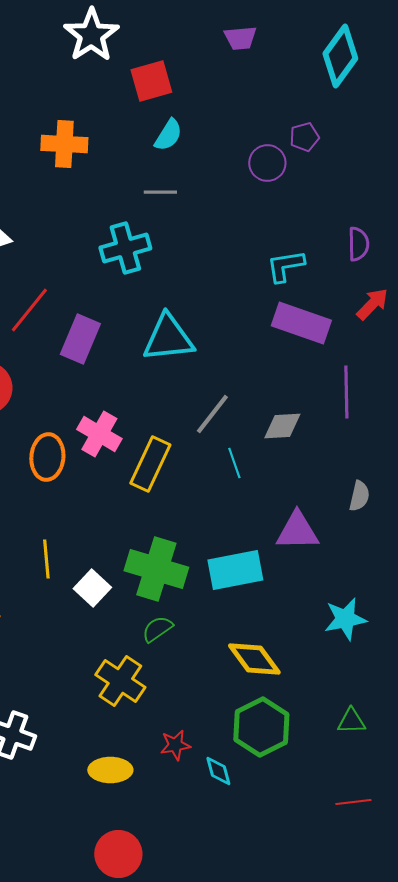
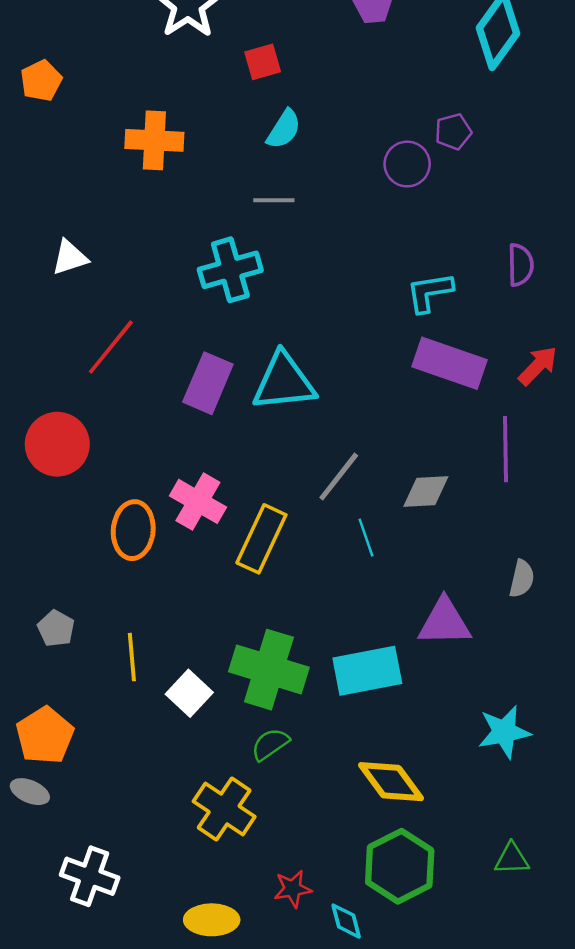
red square: (151, 81) -> (263, 62), size x0.7
red arrow: (372, 304) -> (538, 366), moved
purple rectangle: (80, 339) -> (208, 383), moved

